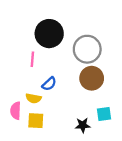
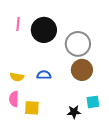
pink line: (32, 59) -> (18, 24), moved
blue semicircle: (49, 84) -> (44, 75), turned -136
yellow semicircle: (34, 98) -> (17, 77), moved

